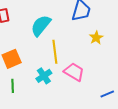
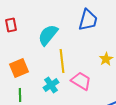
yellow star: (96, 38) -> (106, 59), moved

